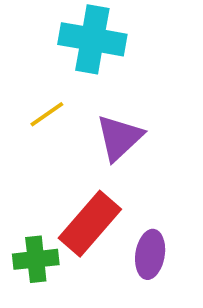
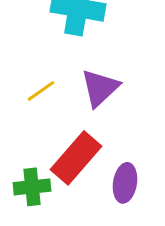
yellow line: (47, 114) -> (41, 91), moved

